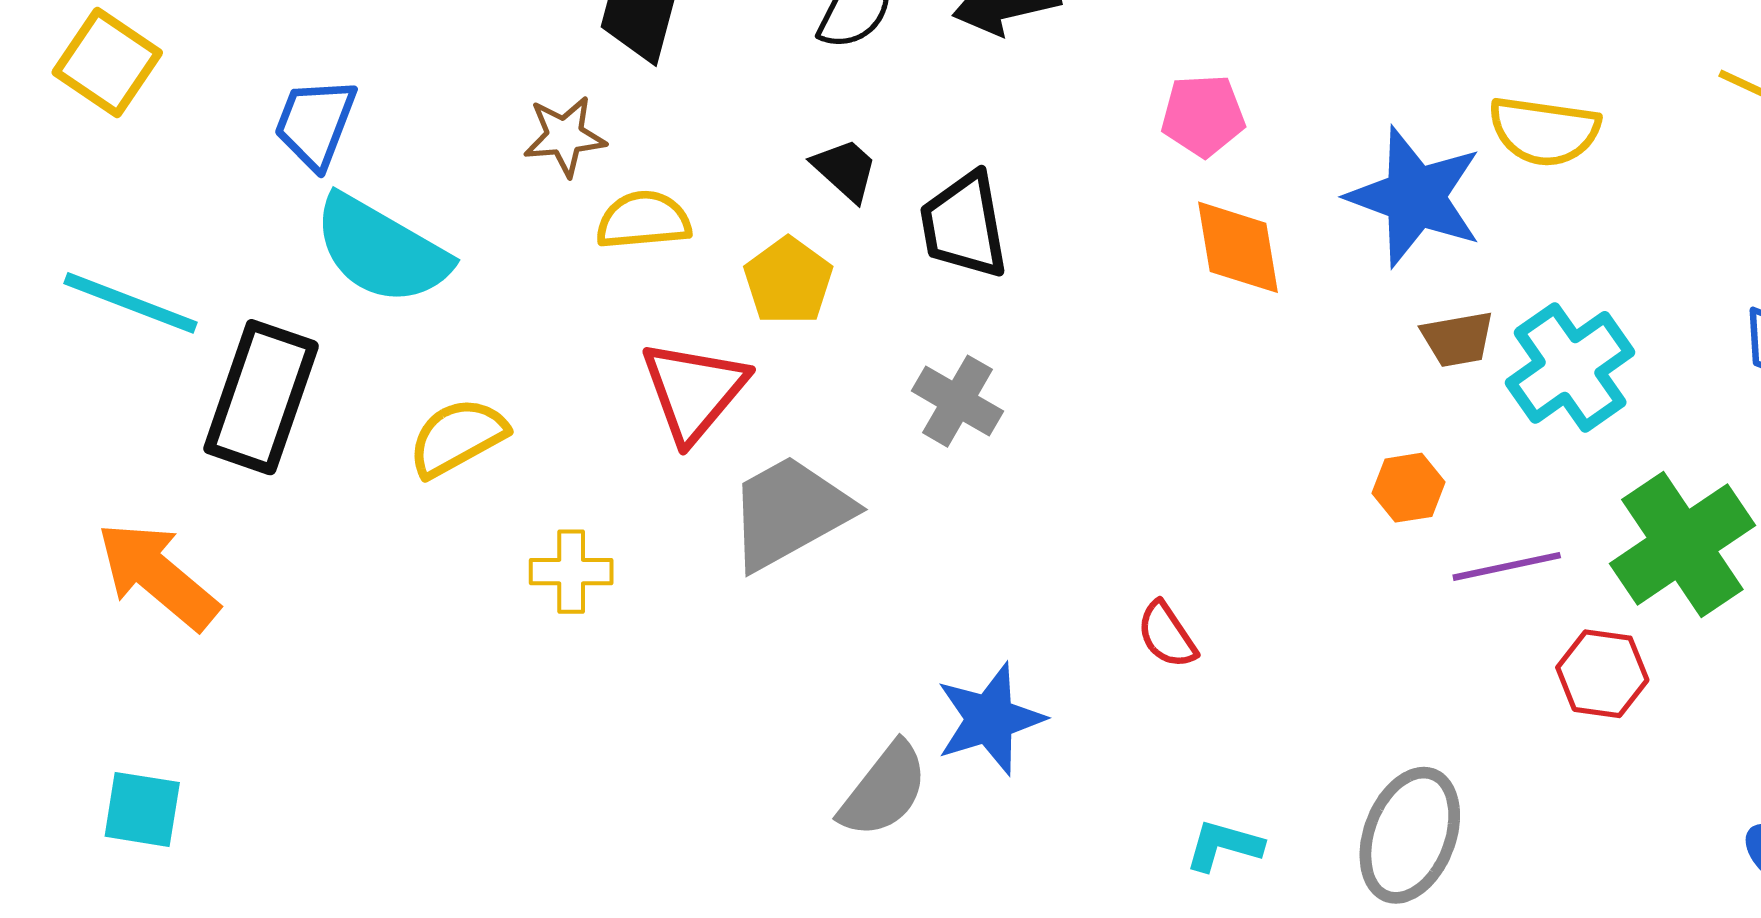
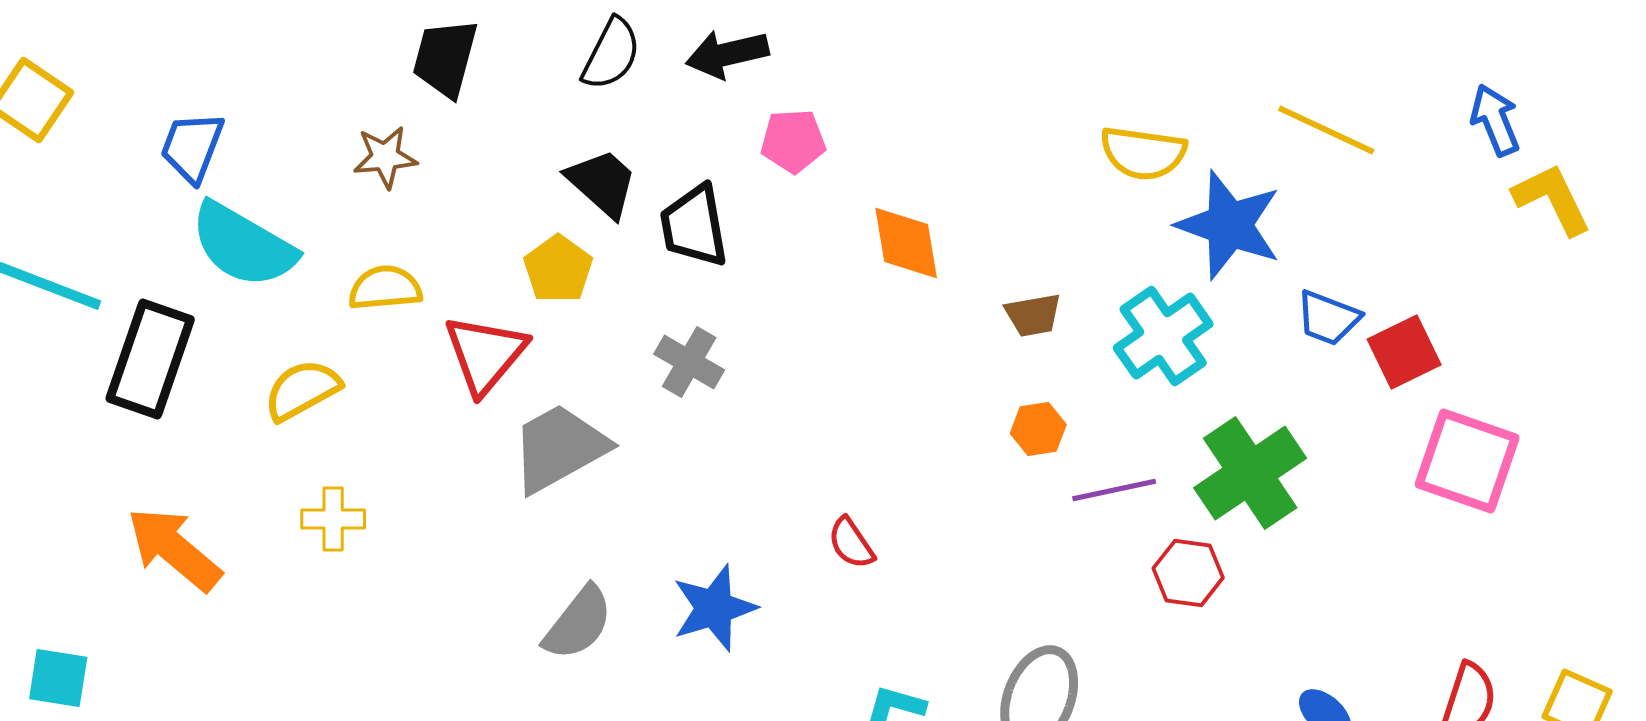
pink pentagon: (1203, 115) -> (793, 141), moved
black trapezoid: (845, 170) -> (602, 183), size x1.4
blue star: (1415, 197) -> (1229, 225), moved
yellow semicircle: (644, 220) -> (385, 288), moved
brown trapezoid: (1458, 339) -> (1033, 315), moved
yellow cross: (571, 572) -> (333, 519), moved
orange arrow: (158, 576) -> (174, 549), moved
gray semicircle: (884, 790) -> (578, 623), moved

